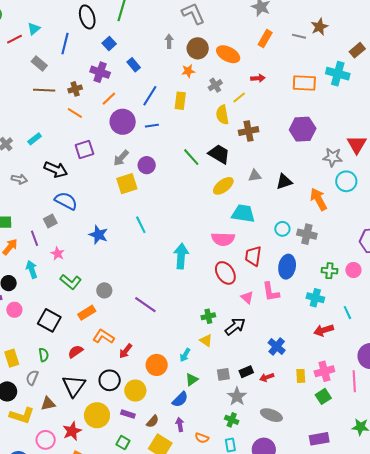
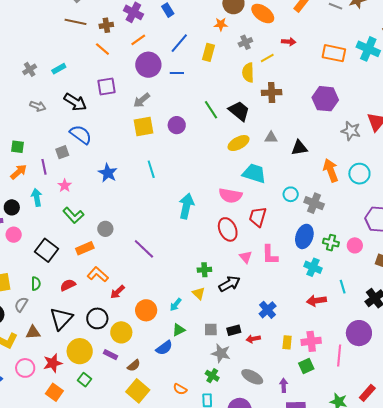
purple circle: (147, 165) -> (177, 125), moved
cyan circle: (346, 181) -> (359, 174), moved
blue ellipse: (287, 267) -> (304, 236), moved
gray star: (237, 396) -> (221, 353), turned -30
purple arrow: (180, 424) -> (284, 385), moved
green square: (123, 443) -> (84, 380), moved

